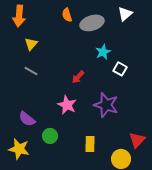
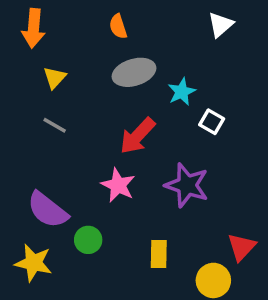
gray ellipse: (92, 23) -> (134, 72), moved
red arrow: (78, 77) -> (138, 136), size x1.6
purple semicircle: (27, 119) -> (48, 210), size x1.4

